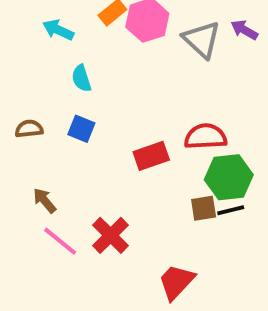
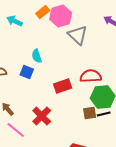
gray triangle: (202, 40) -> (78, 35), moved
cyan semicircle: (81, 78) -> (37, 56), moved
red cross: (111, 235) -> (42, 116), moved

